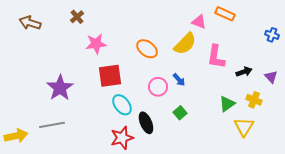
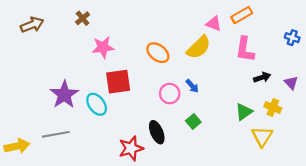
orange rectangle: (225, 14) -> (242, 15), turned -54
brown arrow: (30, 23) -> (32, 25), turned 140
pink L-shape: (216, 57) -> (245, 49), moved
cyan ellipse: (122, 105) -> (97, 104), moved

